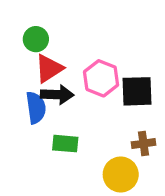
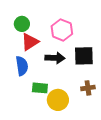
pink hexagon: (101, 78) -> (62, 30), moved
black arrow: (57, 95) -> (55, 58), moved
yellow circle: (121, 175) -> (58, 100), moved

